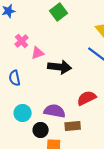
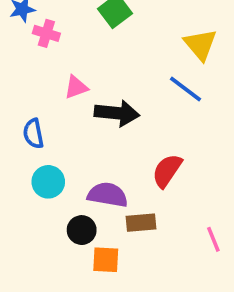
pink cross: (22, 41) -> (46, 33), moved, turned -32
red semicircle: (87, 98) -> (167, 171), turned -30
cyan circle: (23, 113) -> (48, 182), moved

